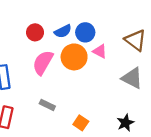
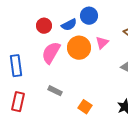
blue circle: (85, 32) -> (89, 16), moved
pink triangle: (100, 51) -> (102, 43), turned 48

